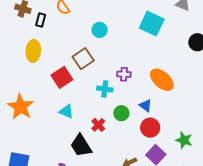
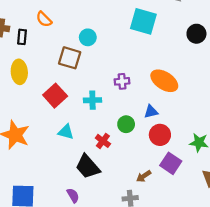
brown square: (83, 59) -> (70, 58), moved, turned -30
cyan cross: (105, 89) -> (92, 100), moved
blue triangle: (145, 106) -> (151, 112), turned -40

